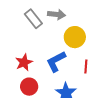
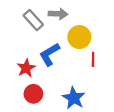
blue L-shape: (56, 61) -> (50, 54), moved
red line: (86, 66) -> (93, 59), moved

